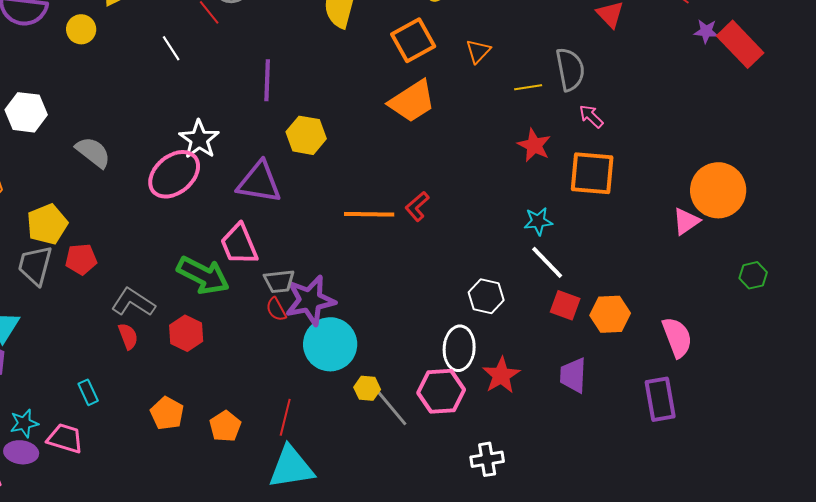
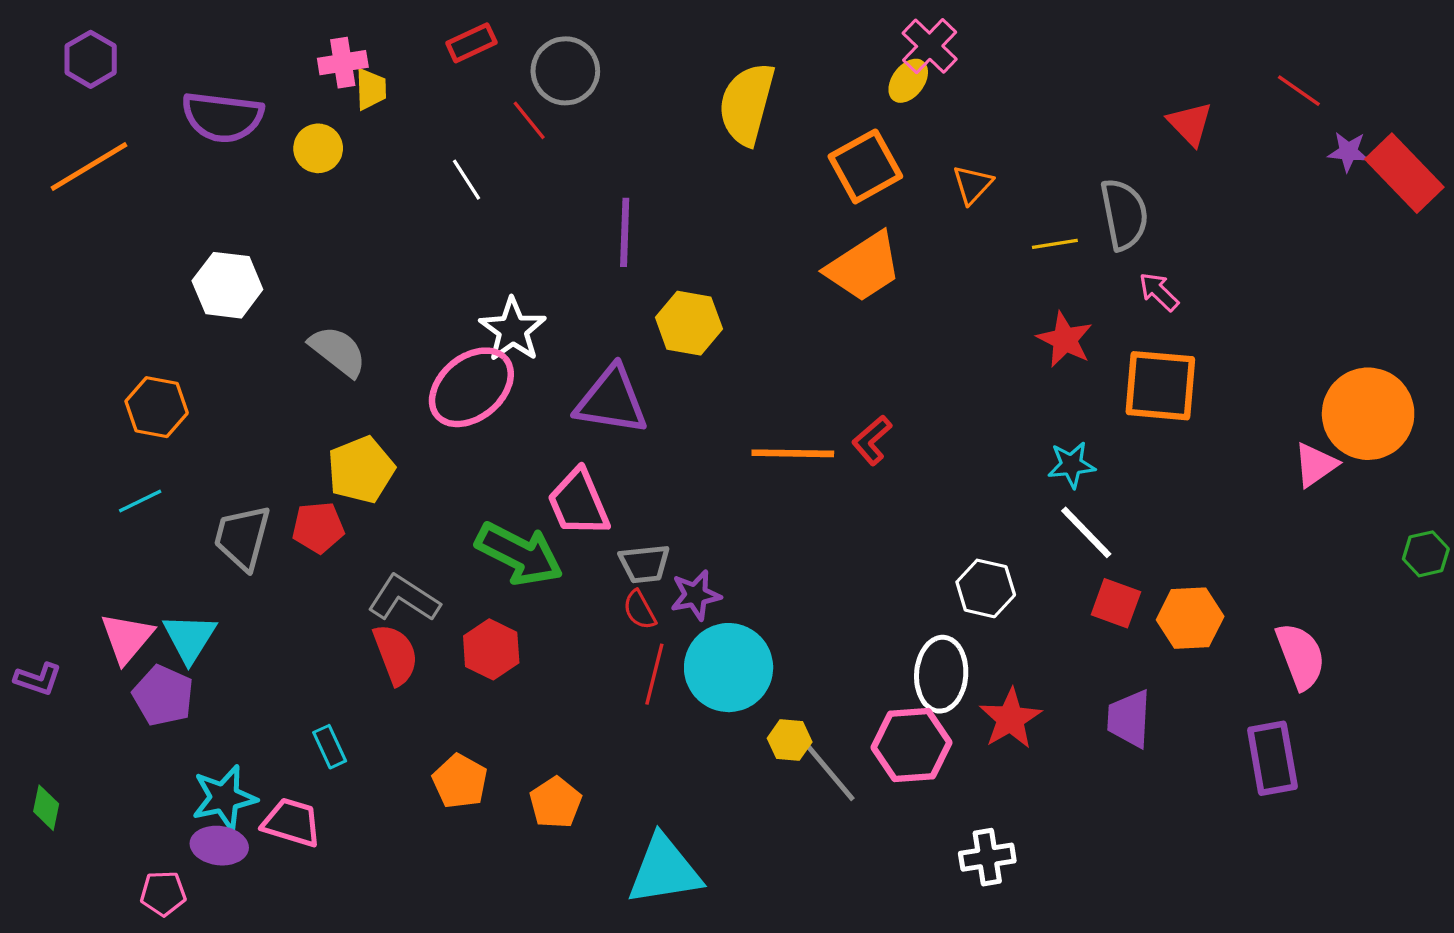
yellow pentagon: (47, 224) -> (361, 470), moved
purple star: (310, 300) -> (696, 595), size x0.6
red semicircle: (128, 336) -> (396, 654), size x1.4
red line: (285, 417) -> (654, 674), moved
cyan star: (24, 423) -> (224, 798), size x1.4

